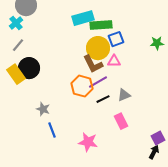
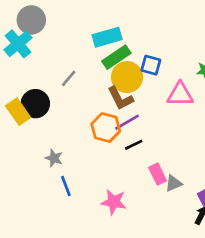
cyan cross: (16, 23) -> (18, 44), size x1.5
green rectangle: (101, 25) -> (116, 57), moved, turned -30
blue square: (116, 39) -> (151, 65), turned 35
gray line: (18, 45) -> (69, 78), moved
pink triangle: (114, 61) -> (180, 94), moved, size x1.5
gray triangle: (124, 95) -> (173, 183), moved

